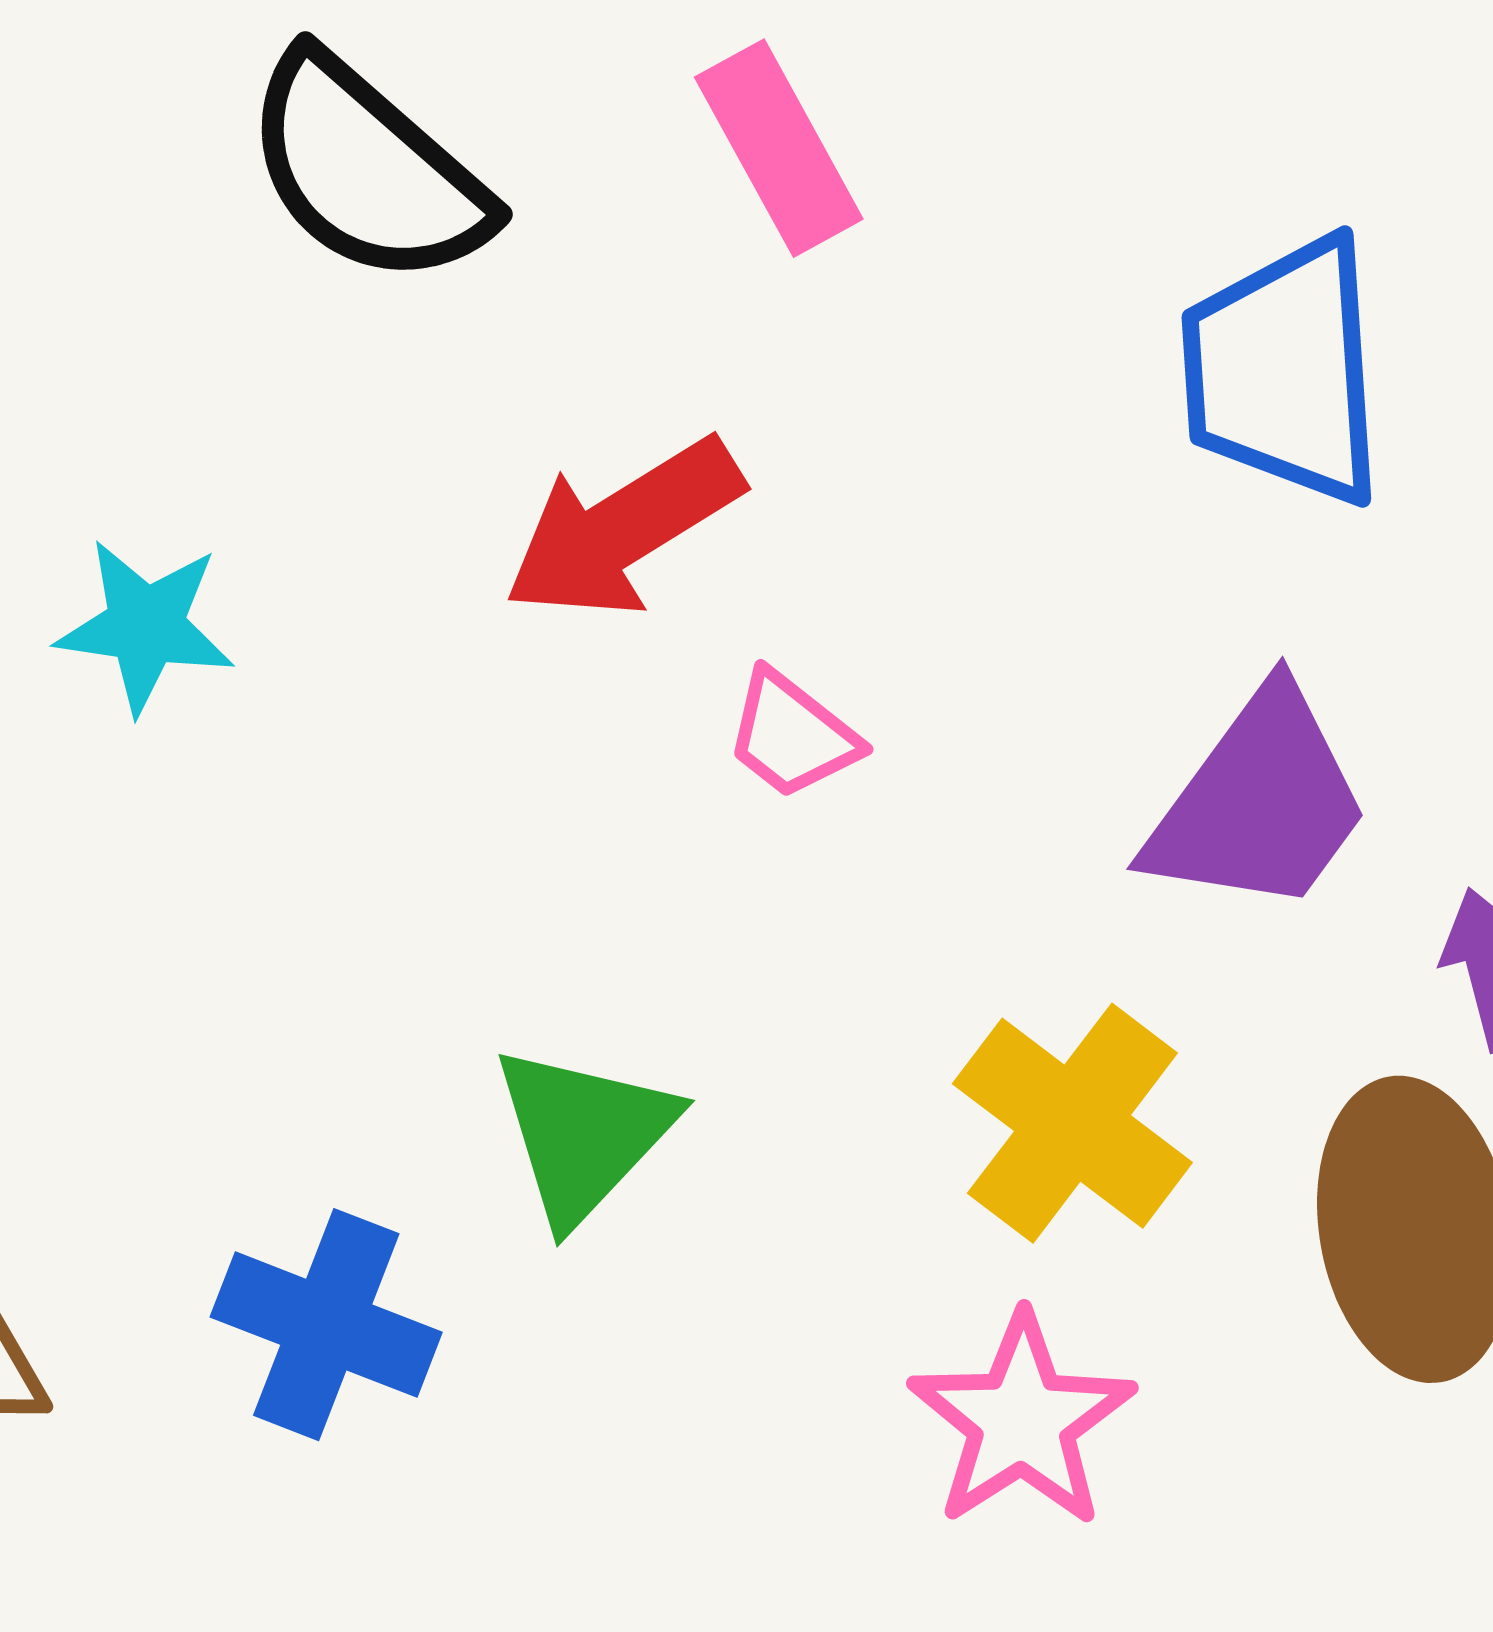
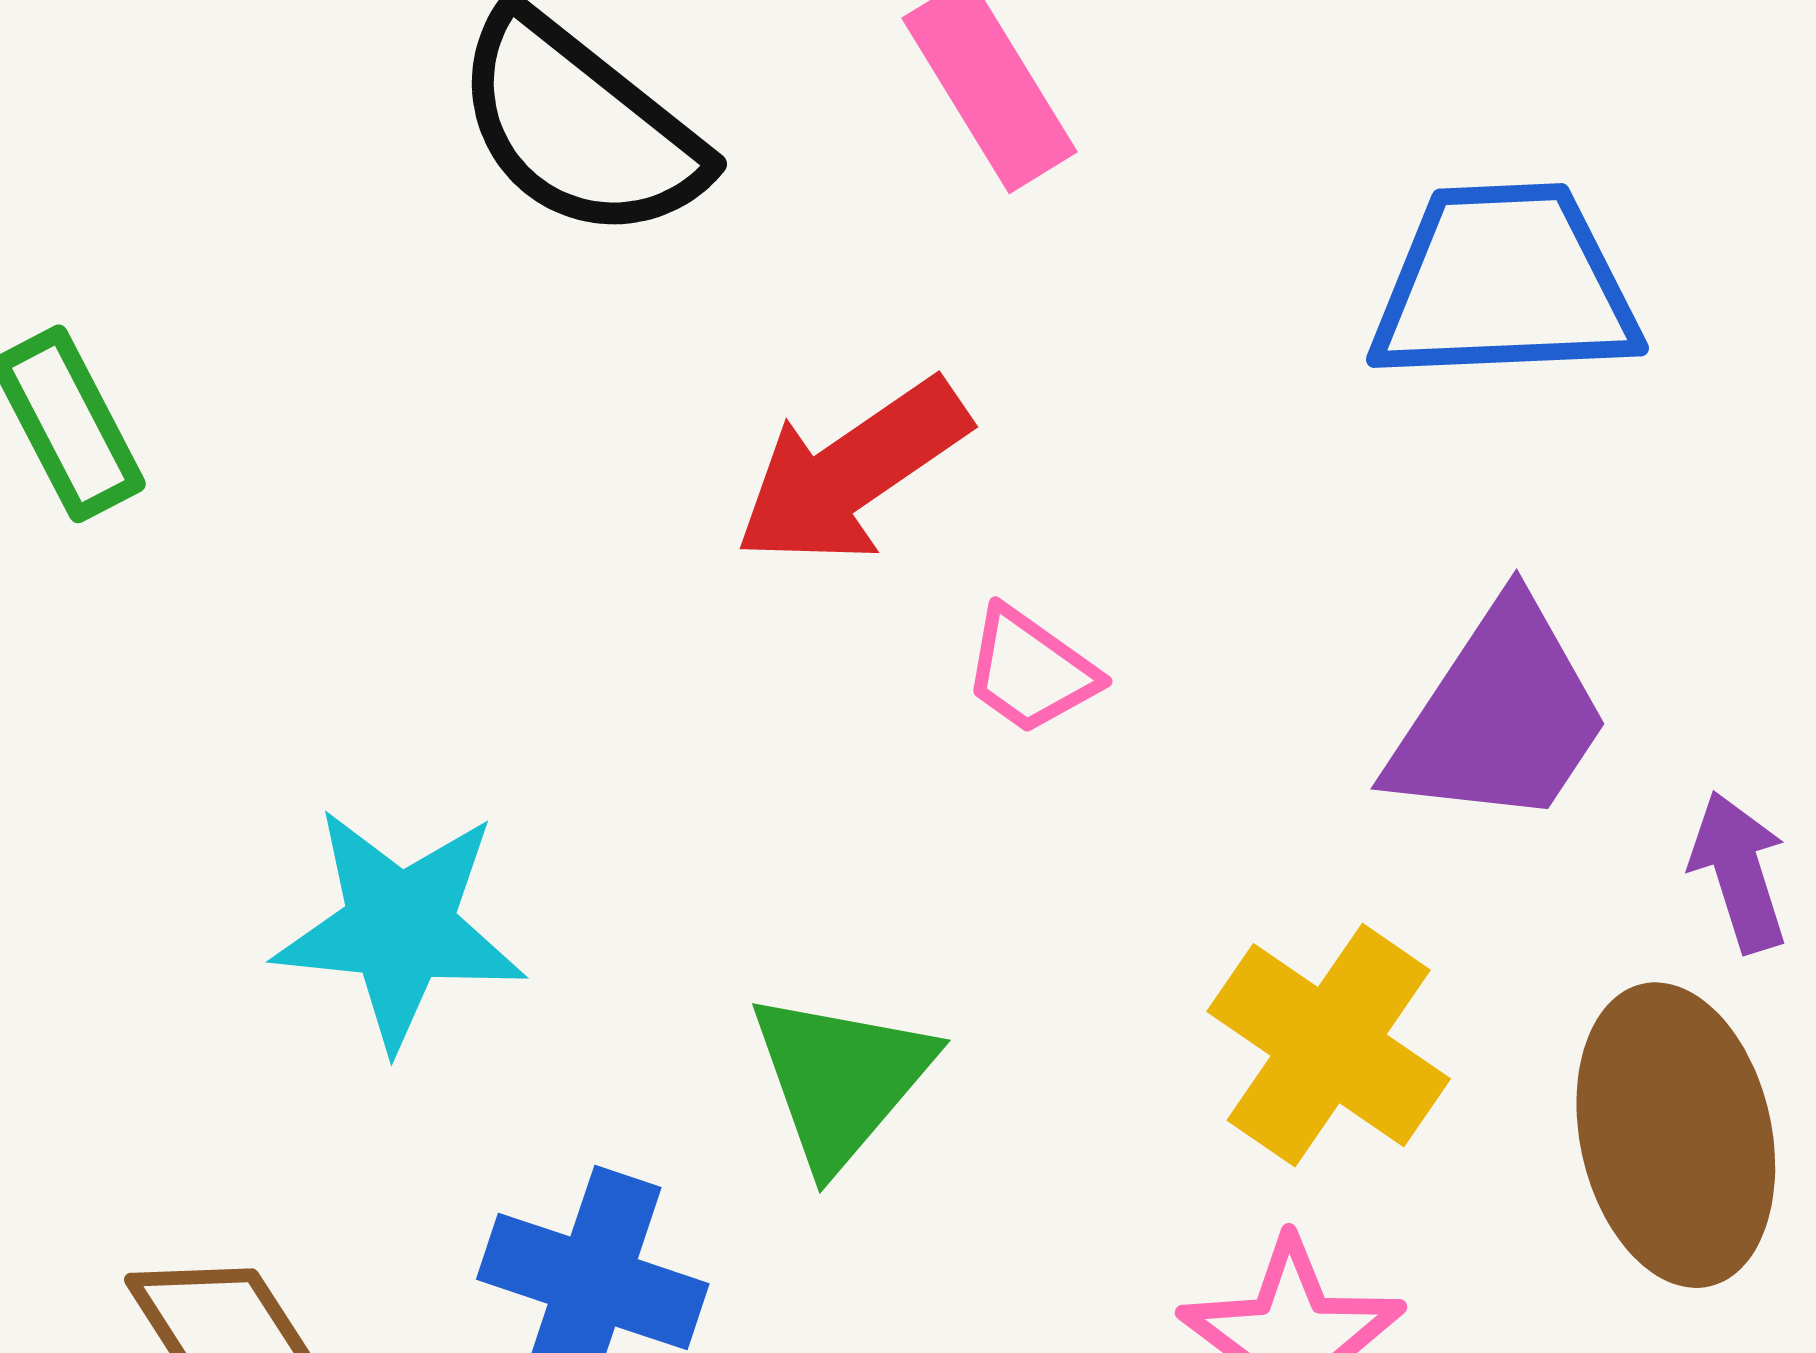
blue trapezoid: (1284, 371) -> (1505, 284), turned 94
cyan star: (145, 626) -> (400, 928), moved, size x1.4

